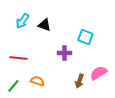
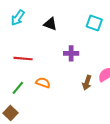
cyan arrow: (22, 21) -> (18, 18), moved
cyan square: (85, 37) -> (94, 23), moved

